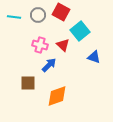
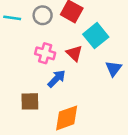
blue triangle: (94, 57) -> (114, 68), turned 48

